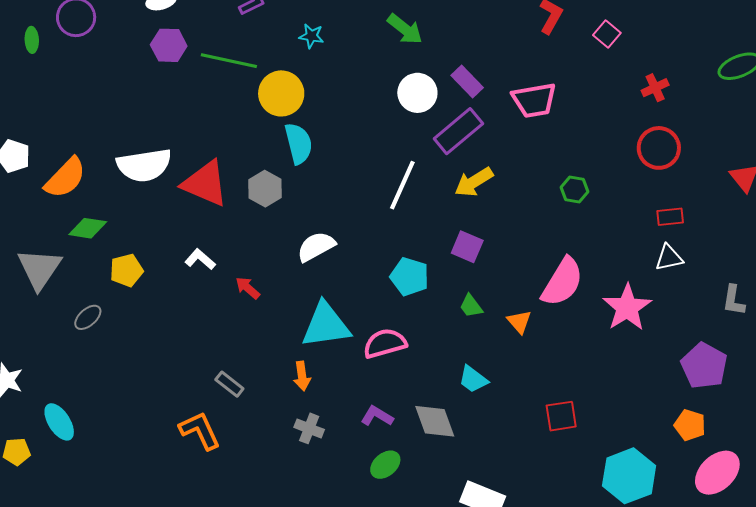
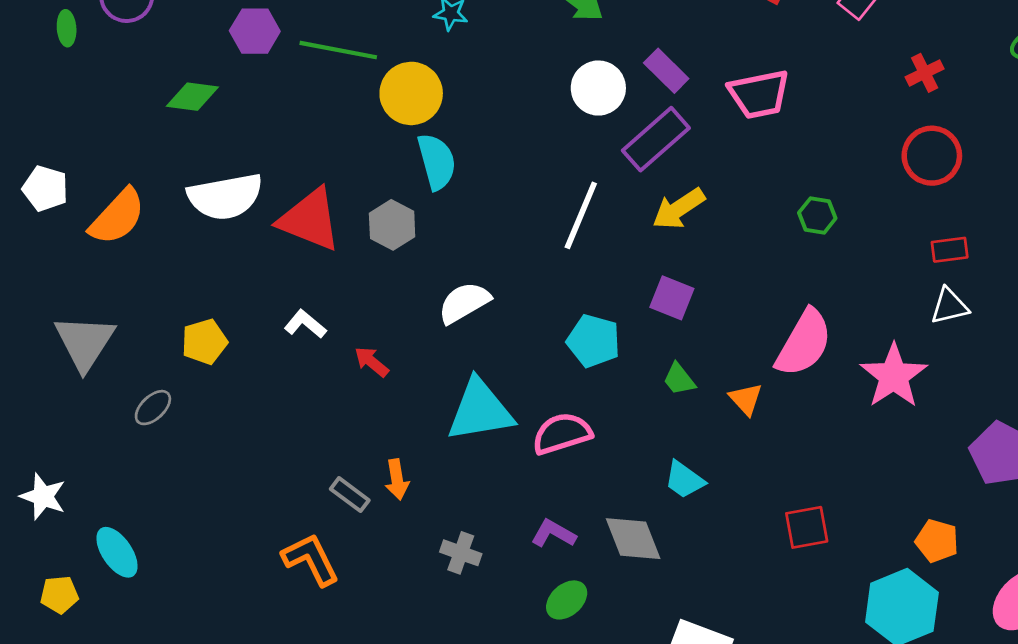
green diamond: (88, 228) -> (192, 97), moved
orange arrow: (302, 376) -> (397, 479), moved
orange pentagon: (690, 425) -> (937, 541), moved

